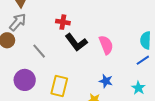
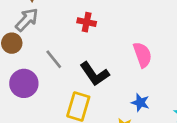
black L-shape: (76, 42) -> (95, 74), moved
purple circle: (25, 80) -> (24, 83), moved

